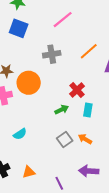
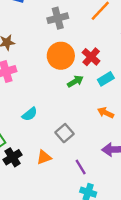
orange circle: (29, 83) -> (61, 56), moved
cyan rectangle: (88, 110) -> (106, 79), turned 56
gray square: (65, 140) -> (64, 133), moved

